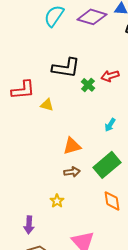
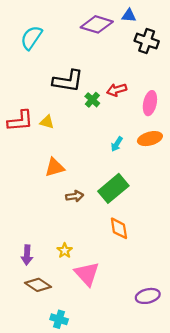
cyan semicircle: (54, 16) -> (31, 38), moved
red L-shape: (23, 90) -> (20, 121), moved
orange triangle: (72, 146) -> (55, 167), moved
yellow star: (57, 201) -> (65, 251), moved

